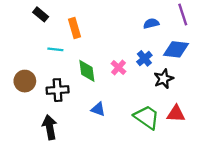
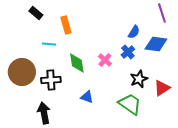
blue semicircle: (151, 23) -> (134, 32), moved, turned 136
black star: (164, 79) -> (139, 79), moved
brown circle: (25, 81) -> (22, 72), size x1.4
red triangle: (176, 114) -> (162, 88), moved, turned -36

